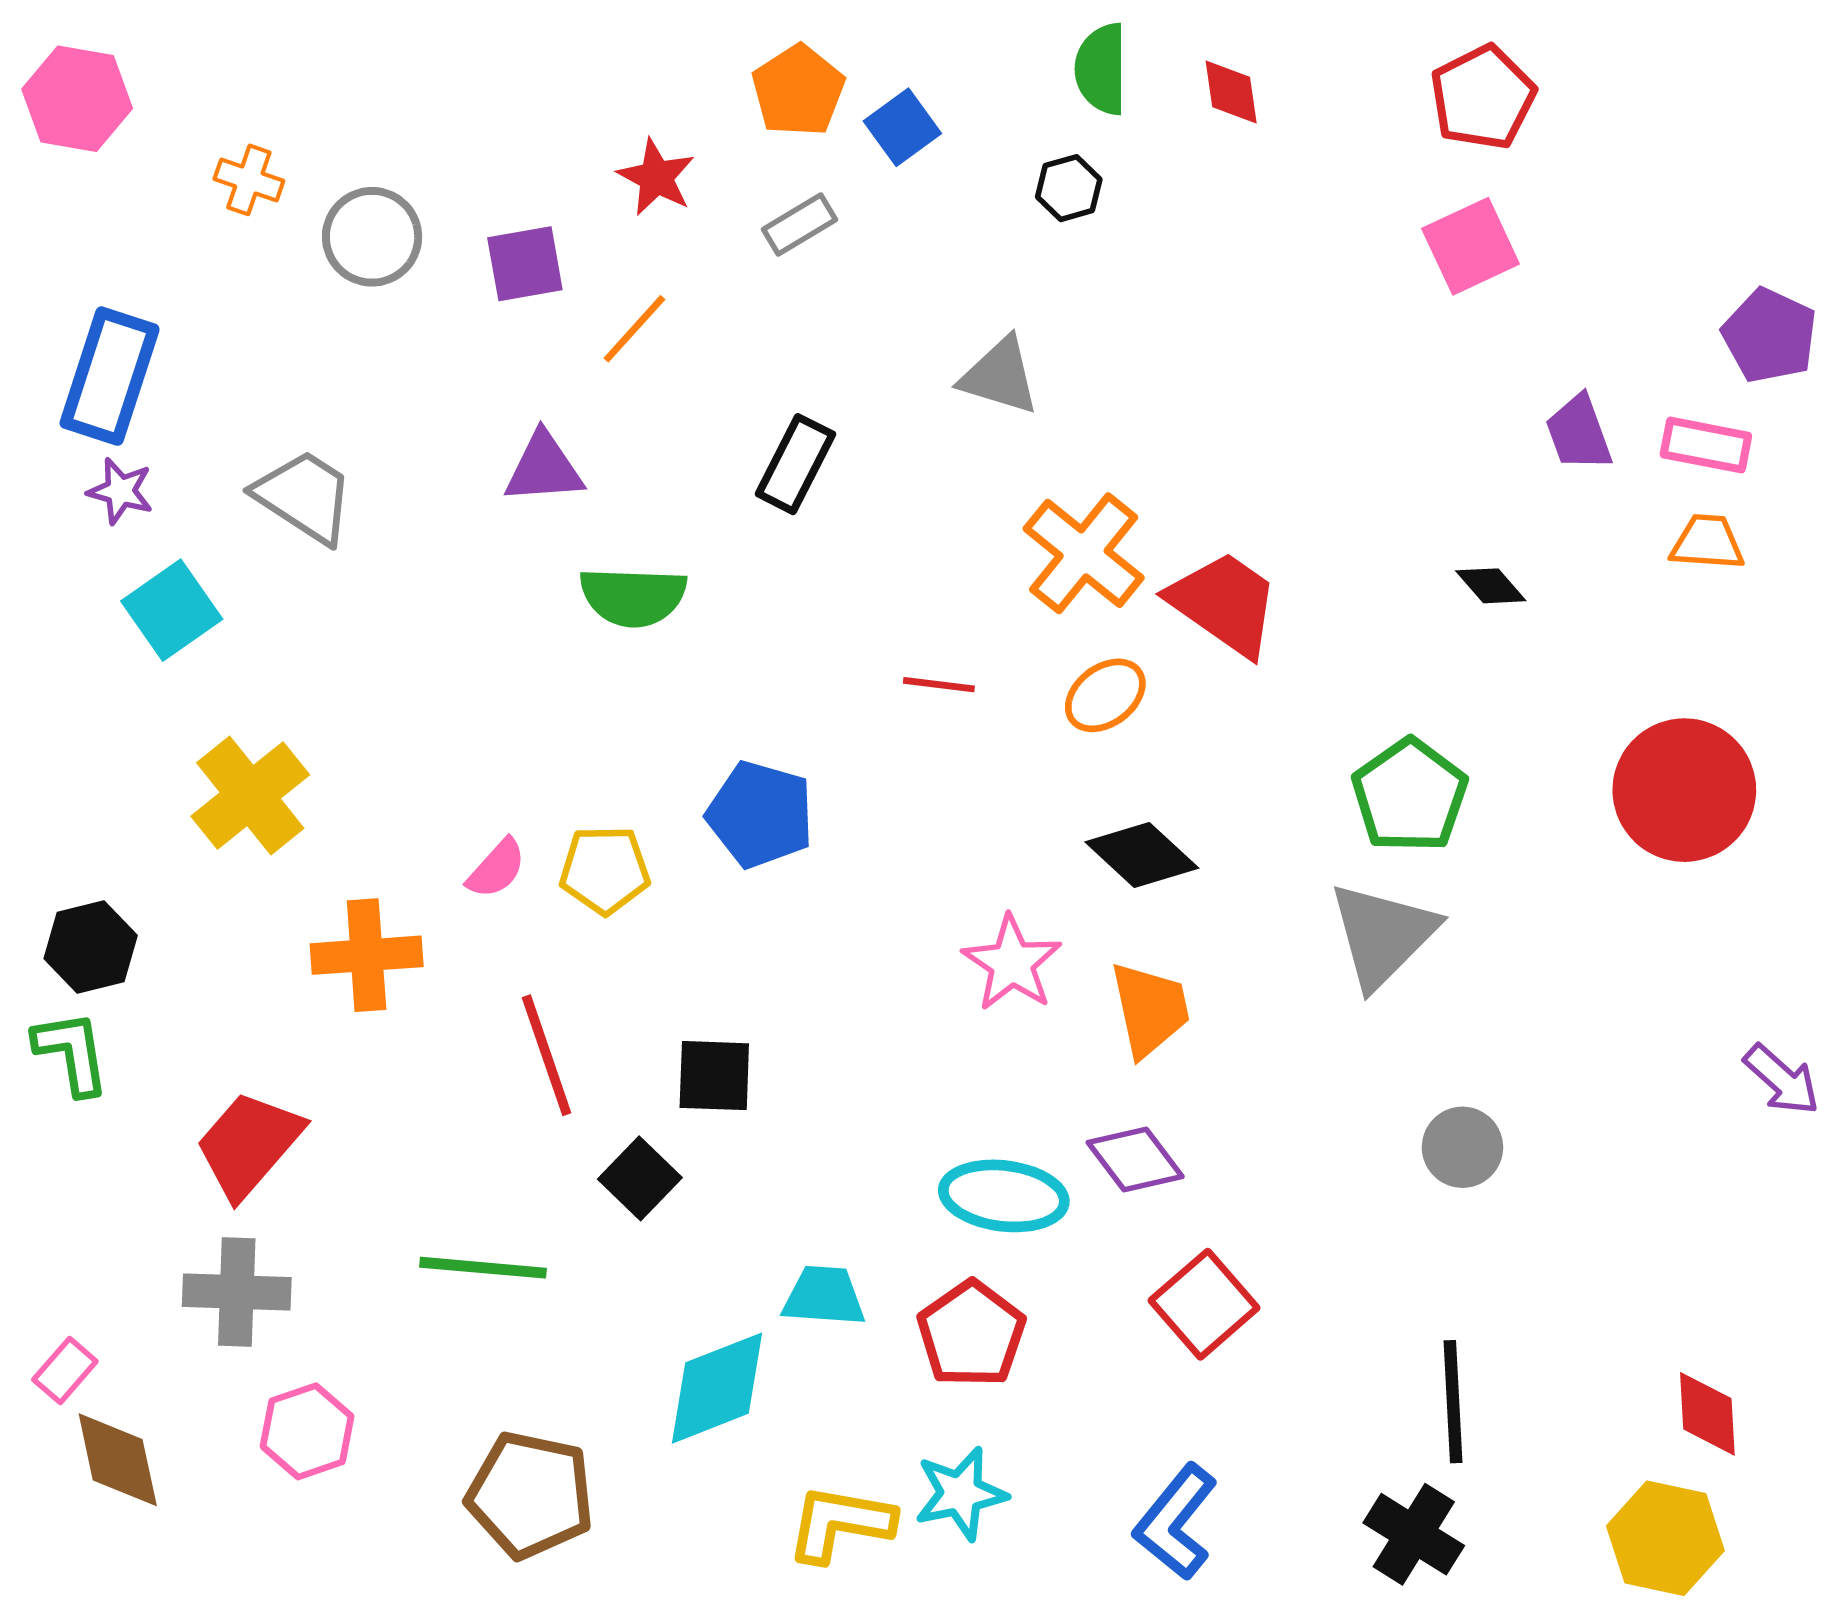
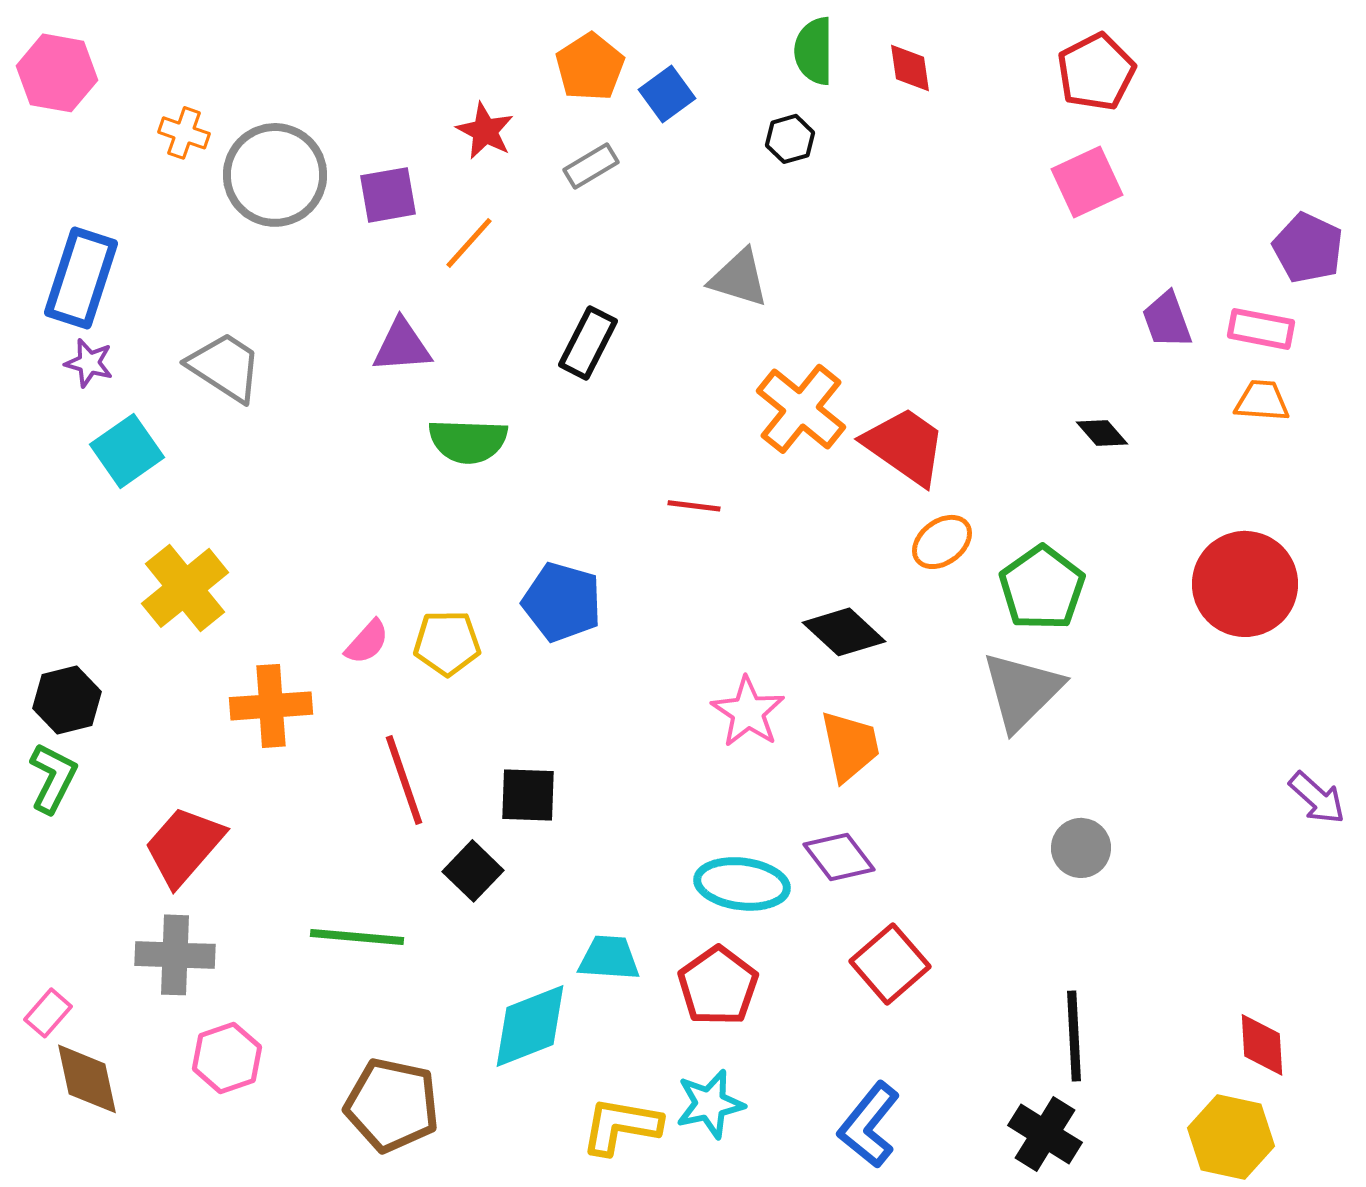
gray circle: (372, 237) -> (275, 175), size x1.4
orange ellipse: (1105, 695) -> (942, 542), moved
green L-shape: (72, 1053) -> (53, 778), turned 36

